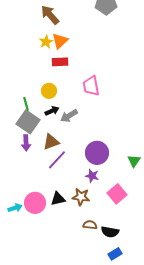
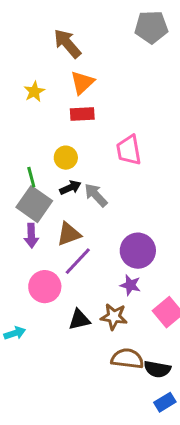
yellow star: (46, 42) -> (34, 92), moved
gray arrow: (69, 116) -> (96, 195), turned 78
pink circle: (35, 203) -> (45, 287), moved
brown semicircle: (90, 225) -> (127, 359), size x1.5

